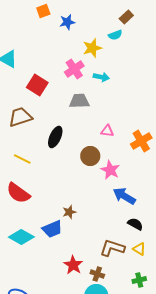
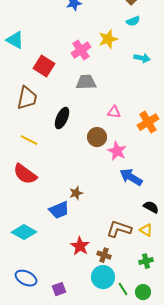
cyan semicircle: (115, 35) -> (133, 21), moved
yellow star: (92, 48) -> (108, 39), moved
cyan arrow: (101, 77) -> (142, 58), moved
brown trapezoid: (20, 117) -> (27, 98), turned 120
black semicircle: (135, 224) -> (151, 207), moved
cyan diamond: (21, 237) -> (24, 232), moved

